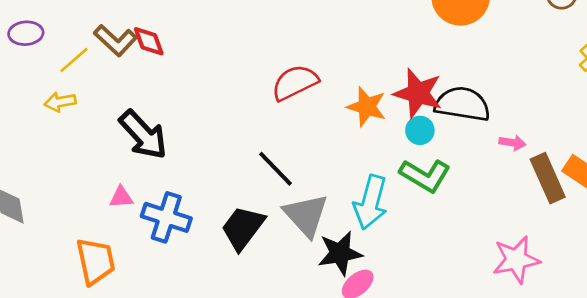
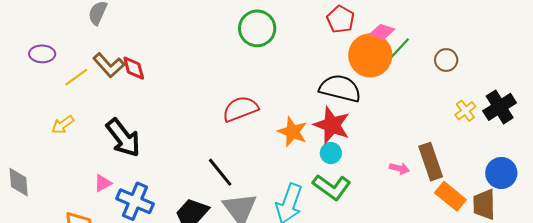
yellow arrow: (60, 102) -> (63, 125), moved, turned -30
black semicircle: (462, 104) -> (340, 88), moved
brown rectangle: (548, 178) -> (431, 162), moved
pink triangle: (121, 197) -> (103, 183), turned -30

